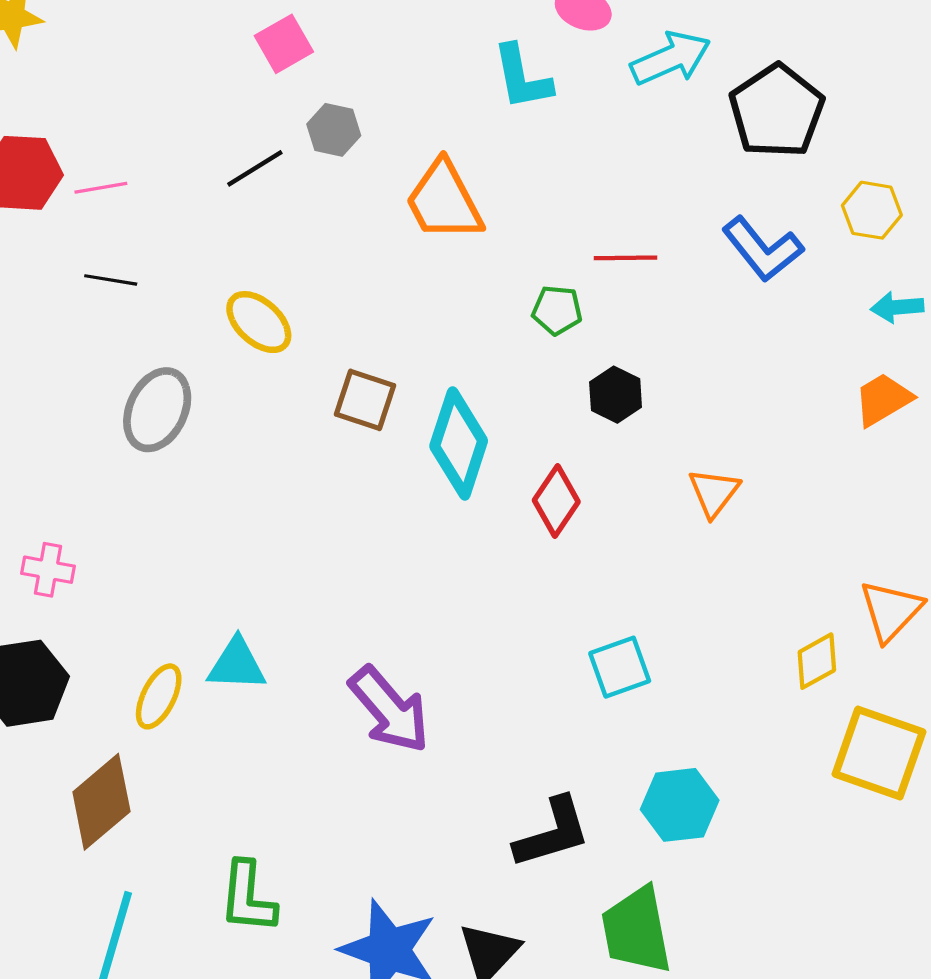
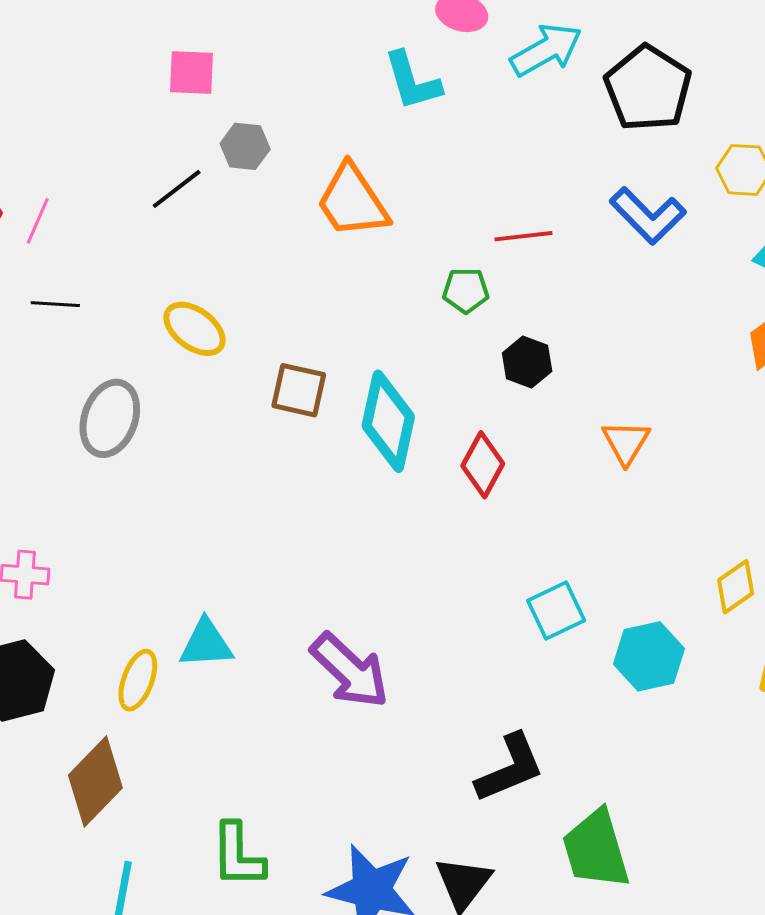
pink square: (284, 44) -> (192, 72), turned 38
pink line: (101, 188) -> (38, 221), turned -51
cyan hexagon: (680, 805) -> (649, 656), moved

